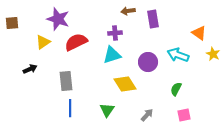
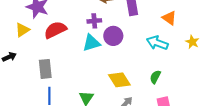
orange triangle: (199, 33) -> (169, 18), moved
purple circle: (148, 62) -> (113, 36), moved
yellow diamond: (125, 84) -> (119, 80), moved

